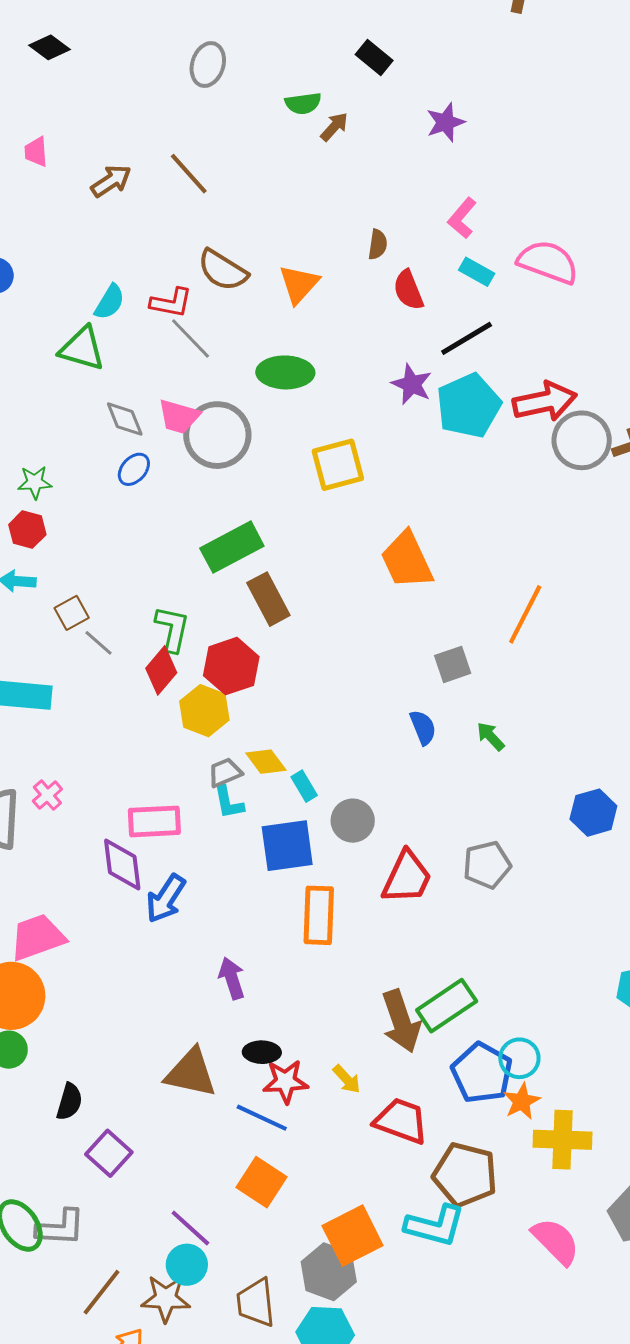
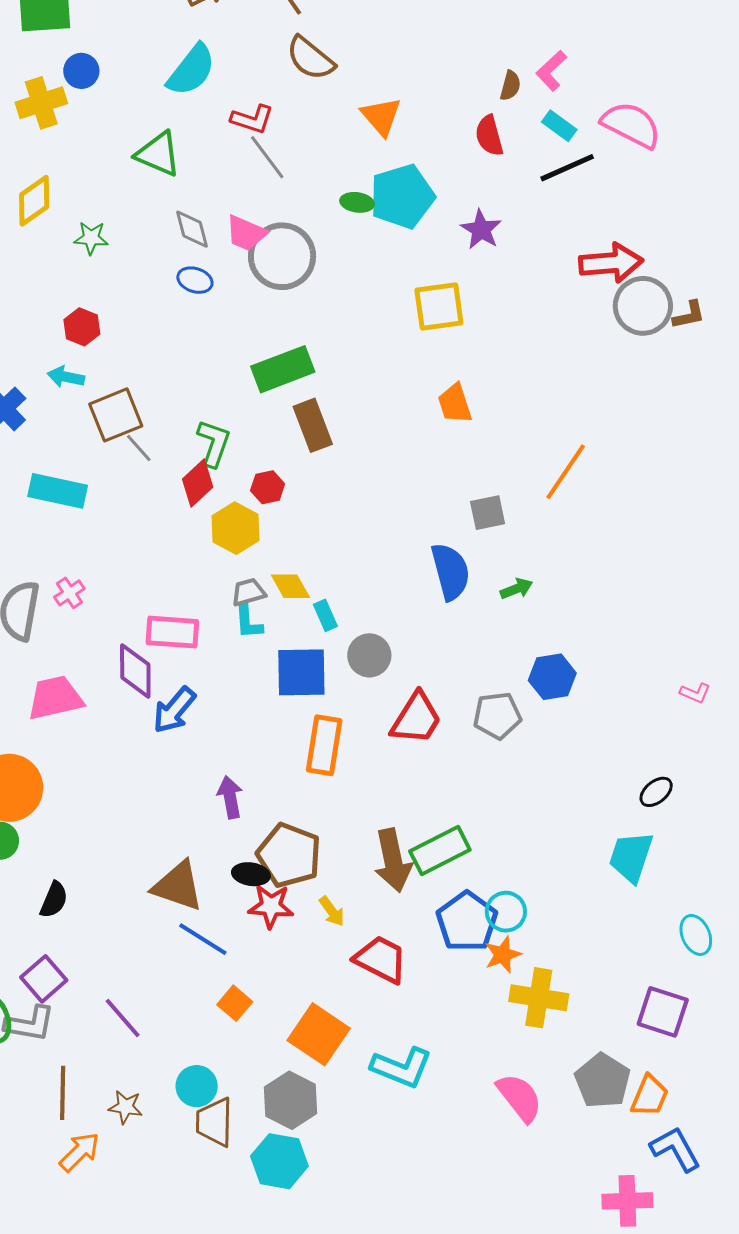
brown semicircle: (378, 244) -> (510, 86), moved
brown semicircle: (223, 270) -> (310, 58), moved
orange triangle: (299, 284) -> (381, 116), turned -30
cyan semicircle: (110, 302) -> (191, 70), moved, size x1.5
black line: (467, 338) -> (567, 168), moved
green ellipse: (285, 372) -> (357, 202), size x0.6
cyan pentagon: (469, 406) -> (402, 196), moved
yellow square: (338, 465) -> (439, 307), moved
blue ellipse: (134, 469) -> (195, 280), turned 60
green star: (35, 482) -> (91, 238), moved
orange trapezoid: (407, 560) -> (455, 404), size x0.7
brown square: (72, 613) -> (116, 415), size x1.6
red hexagon: (231, 666) -> (268, 487), size x0.6
blue semicircle: (423, 727) -> (450, 572), size x1.6
green arrow: (491, 736) -> (516, 589), turned 104
blue hexagon: (593, 813) -> (552, 677), moved
pink trapezoid: (37, 937) -> (55, 698), moved
blue line: (262, 1118) -> (203, 939), moved
purple square: (109, 1153) -> (44, 979), moved
brown pentagon: (465, 1175) -> (289, 855), moved
orange square: (261, 1182) -> (235, 1003), size x0.7
purple line: (190, 1228) -> (123, 1018), moved
orange square: (353, 1236) -> (319, 1034), moved, turned -36
cyan circle: (187, 1265) -> (197, 1086), moved
brown line: (102, 1292) -> (63, 1093), turned -44
brown star: (166, 1298) -> (126, 1107), size x0.7

